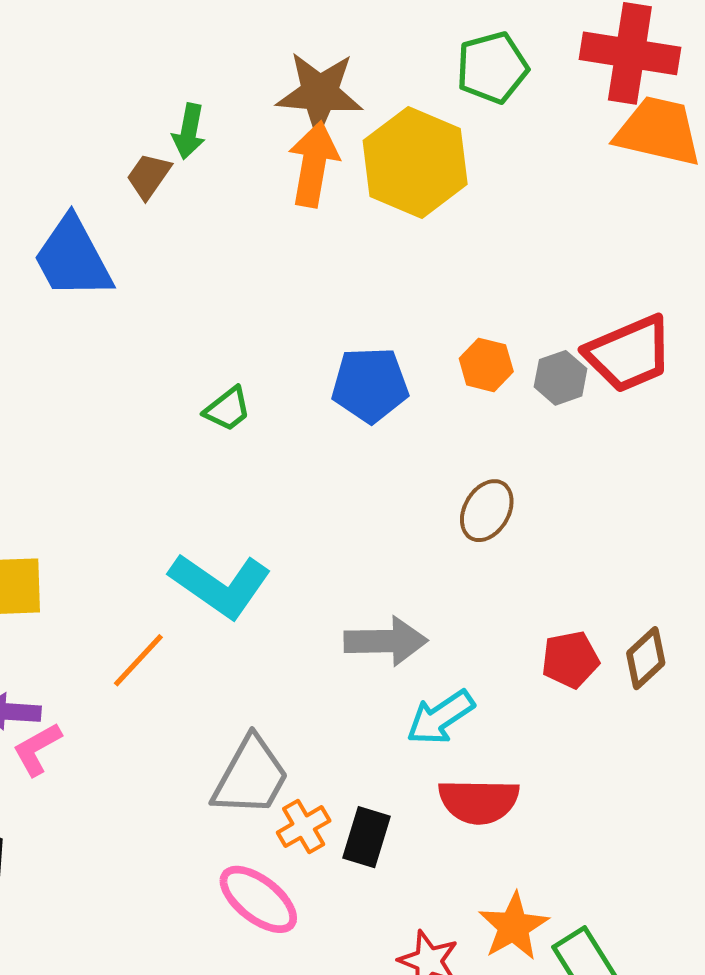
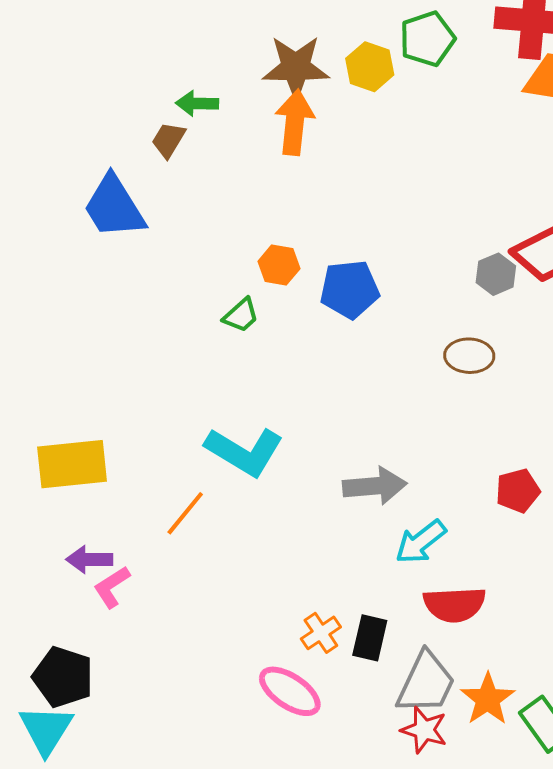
green arrow: (189, 131) -> (197, 103), turned 84
yellow hexagon: (415, 162) -> (370, 67), moved, size x0.6
orange hexagon: (486, 365) -> (279, 265), moved
brown ellipse: (487, 511) -> (469, 356), moved, turned 66
gray trapezoid: (251, 776) -> (426, 683), moved

